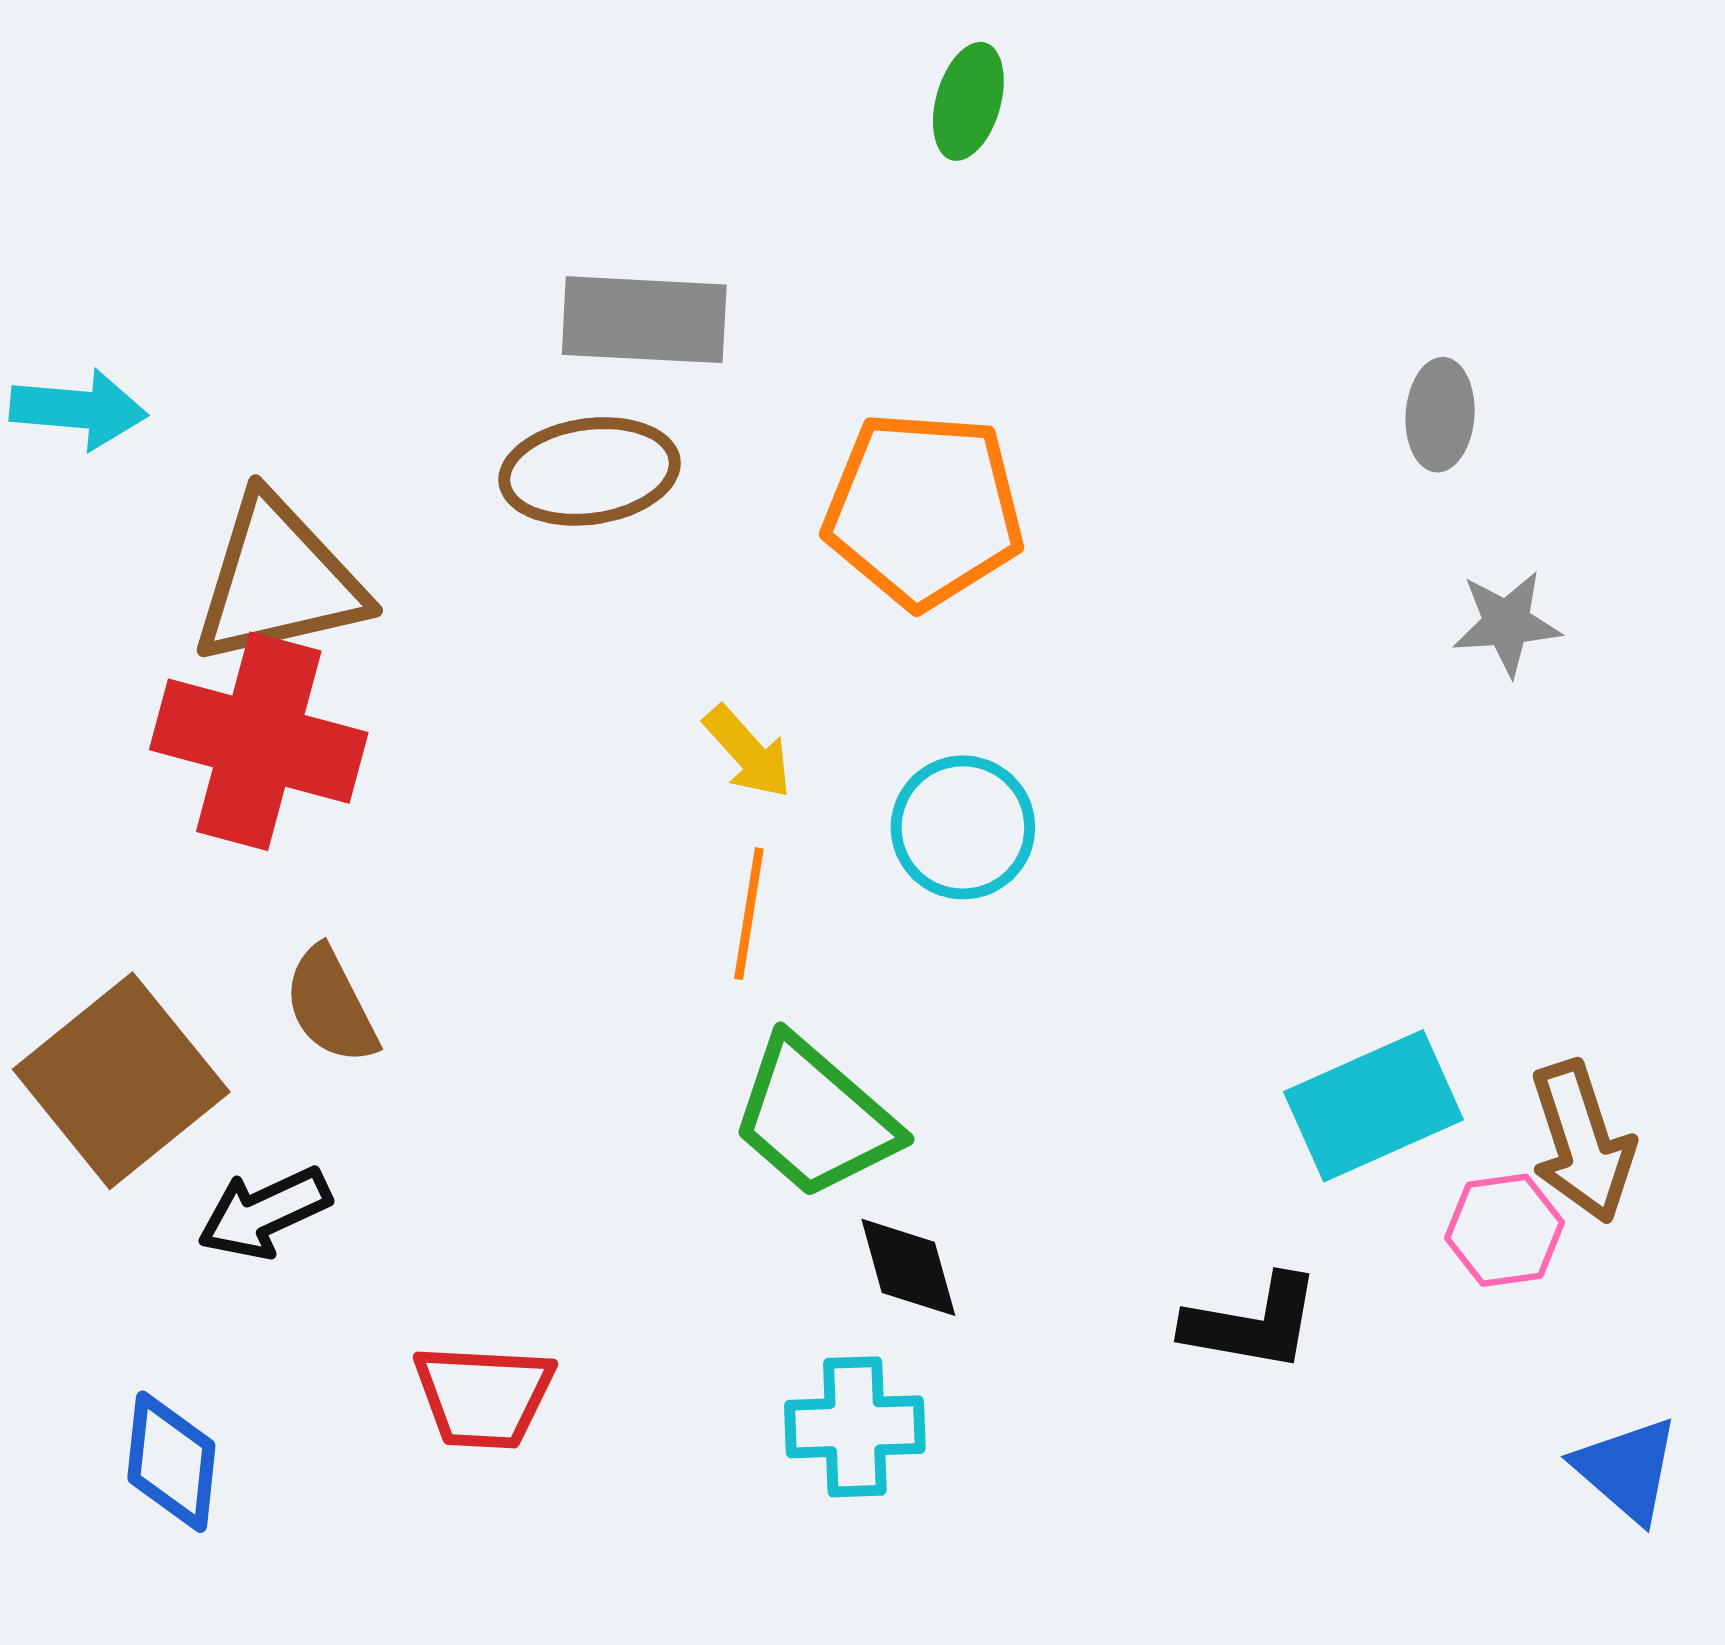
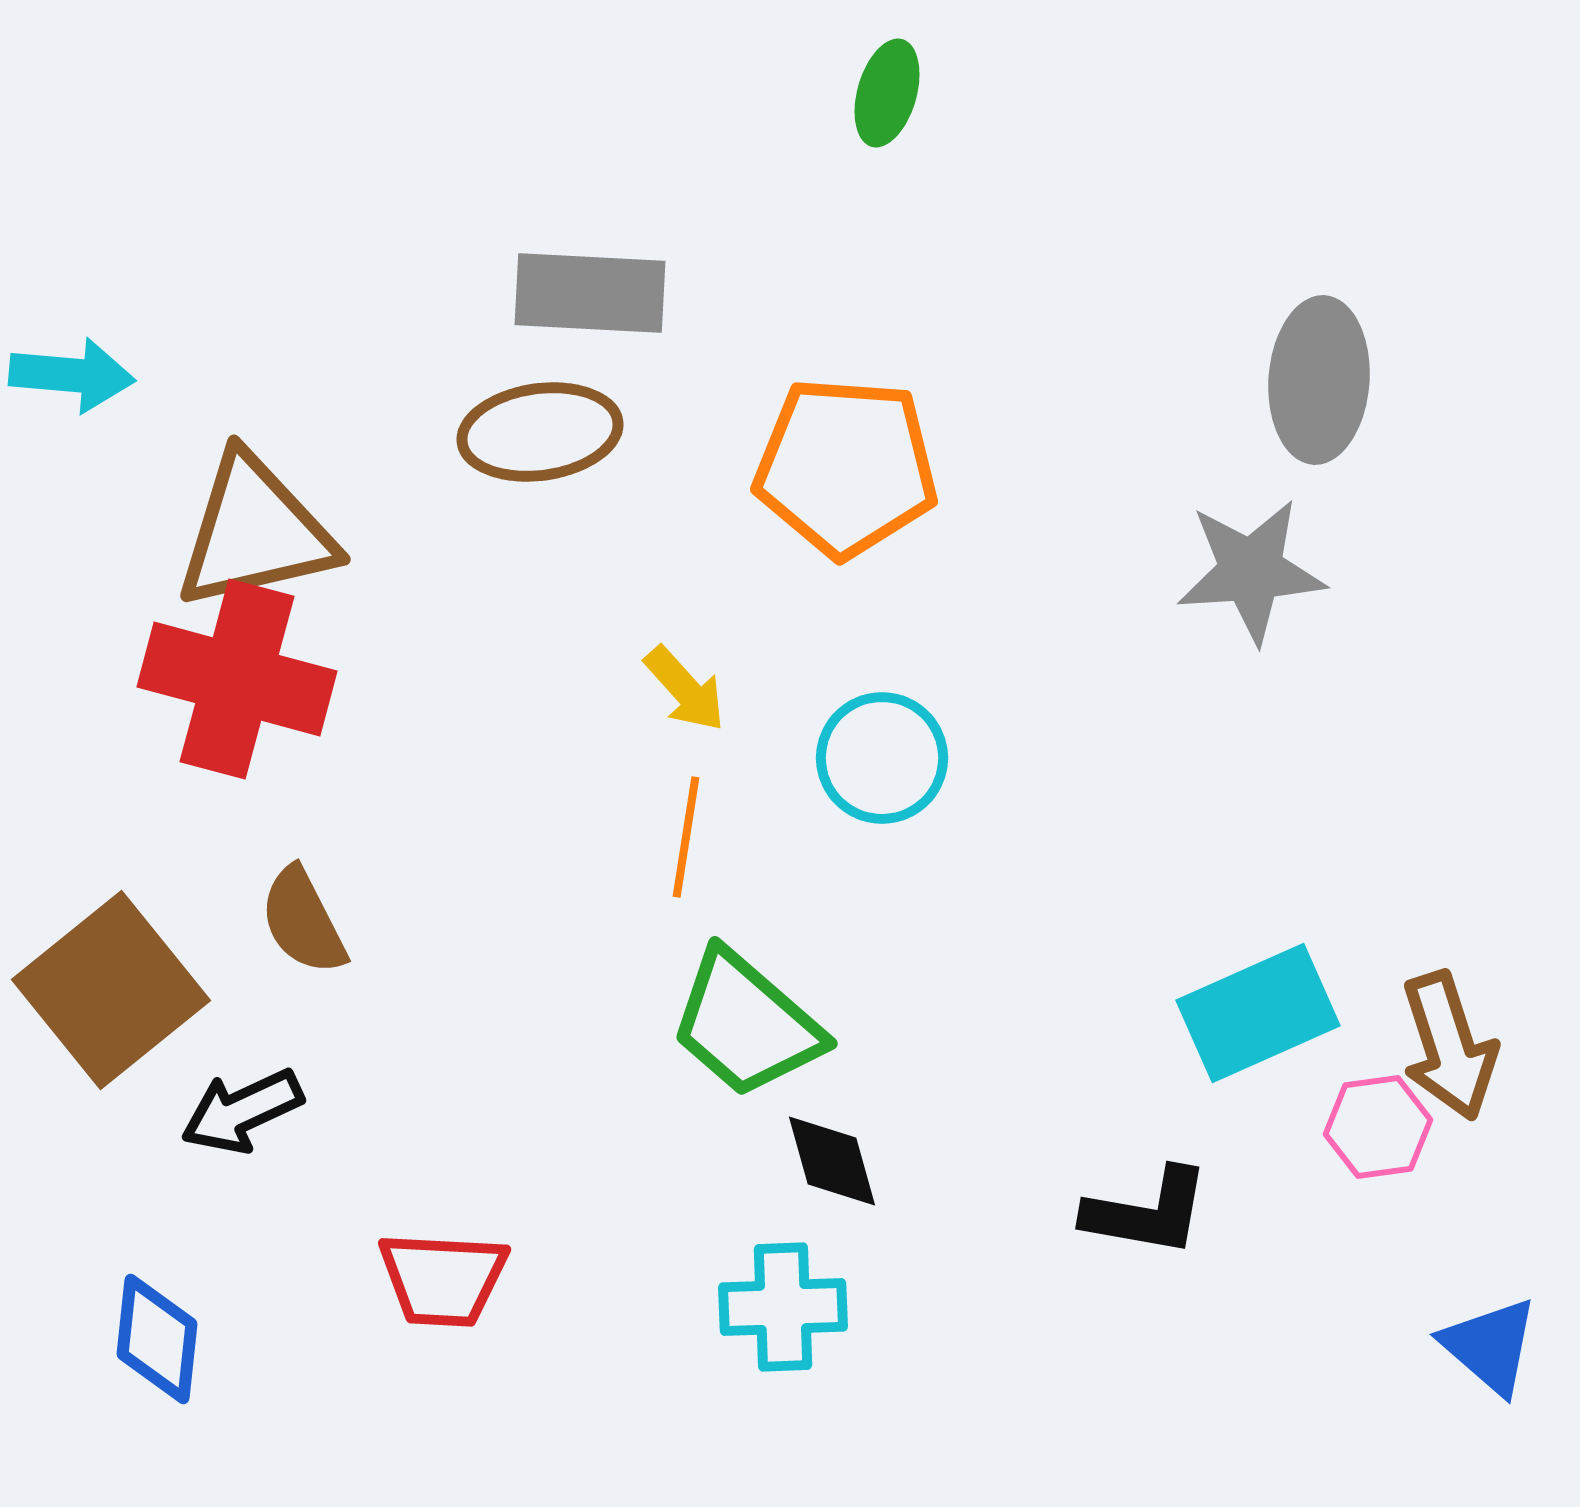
gray ellipse: (1440, 415) -> (1319, 380), size x1.6
gray star: (1507, 623) -> (1251, 571), moved, size x1.5

